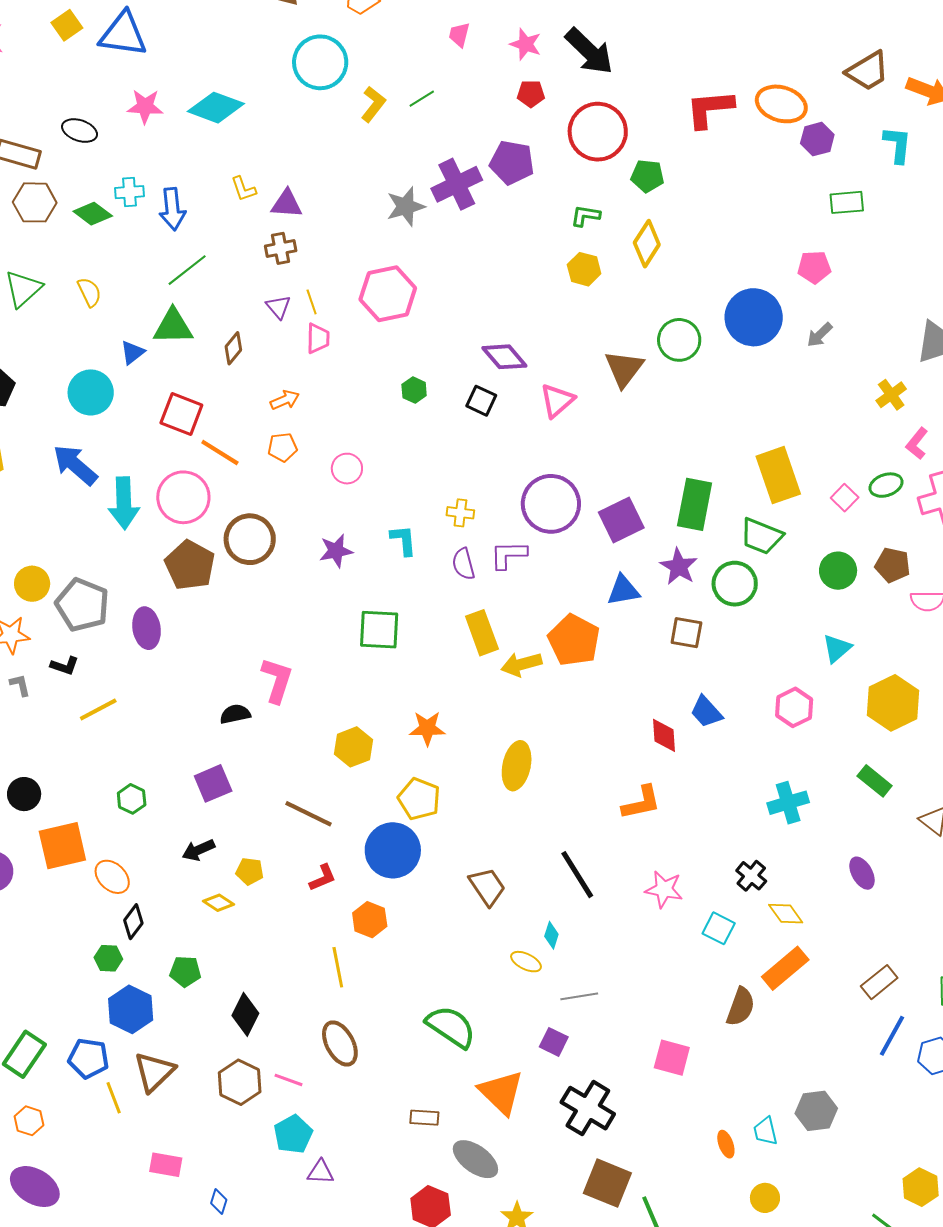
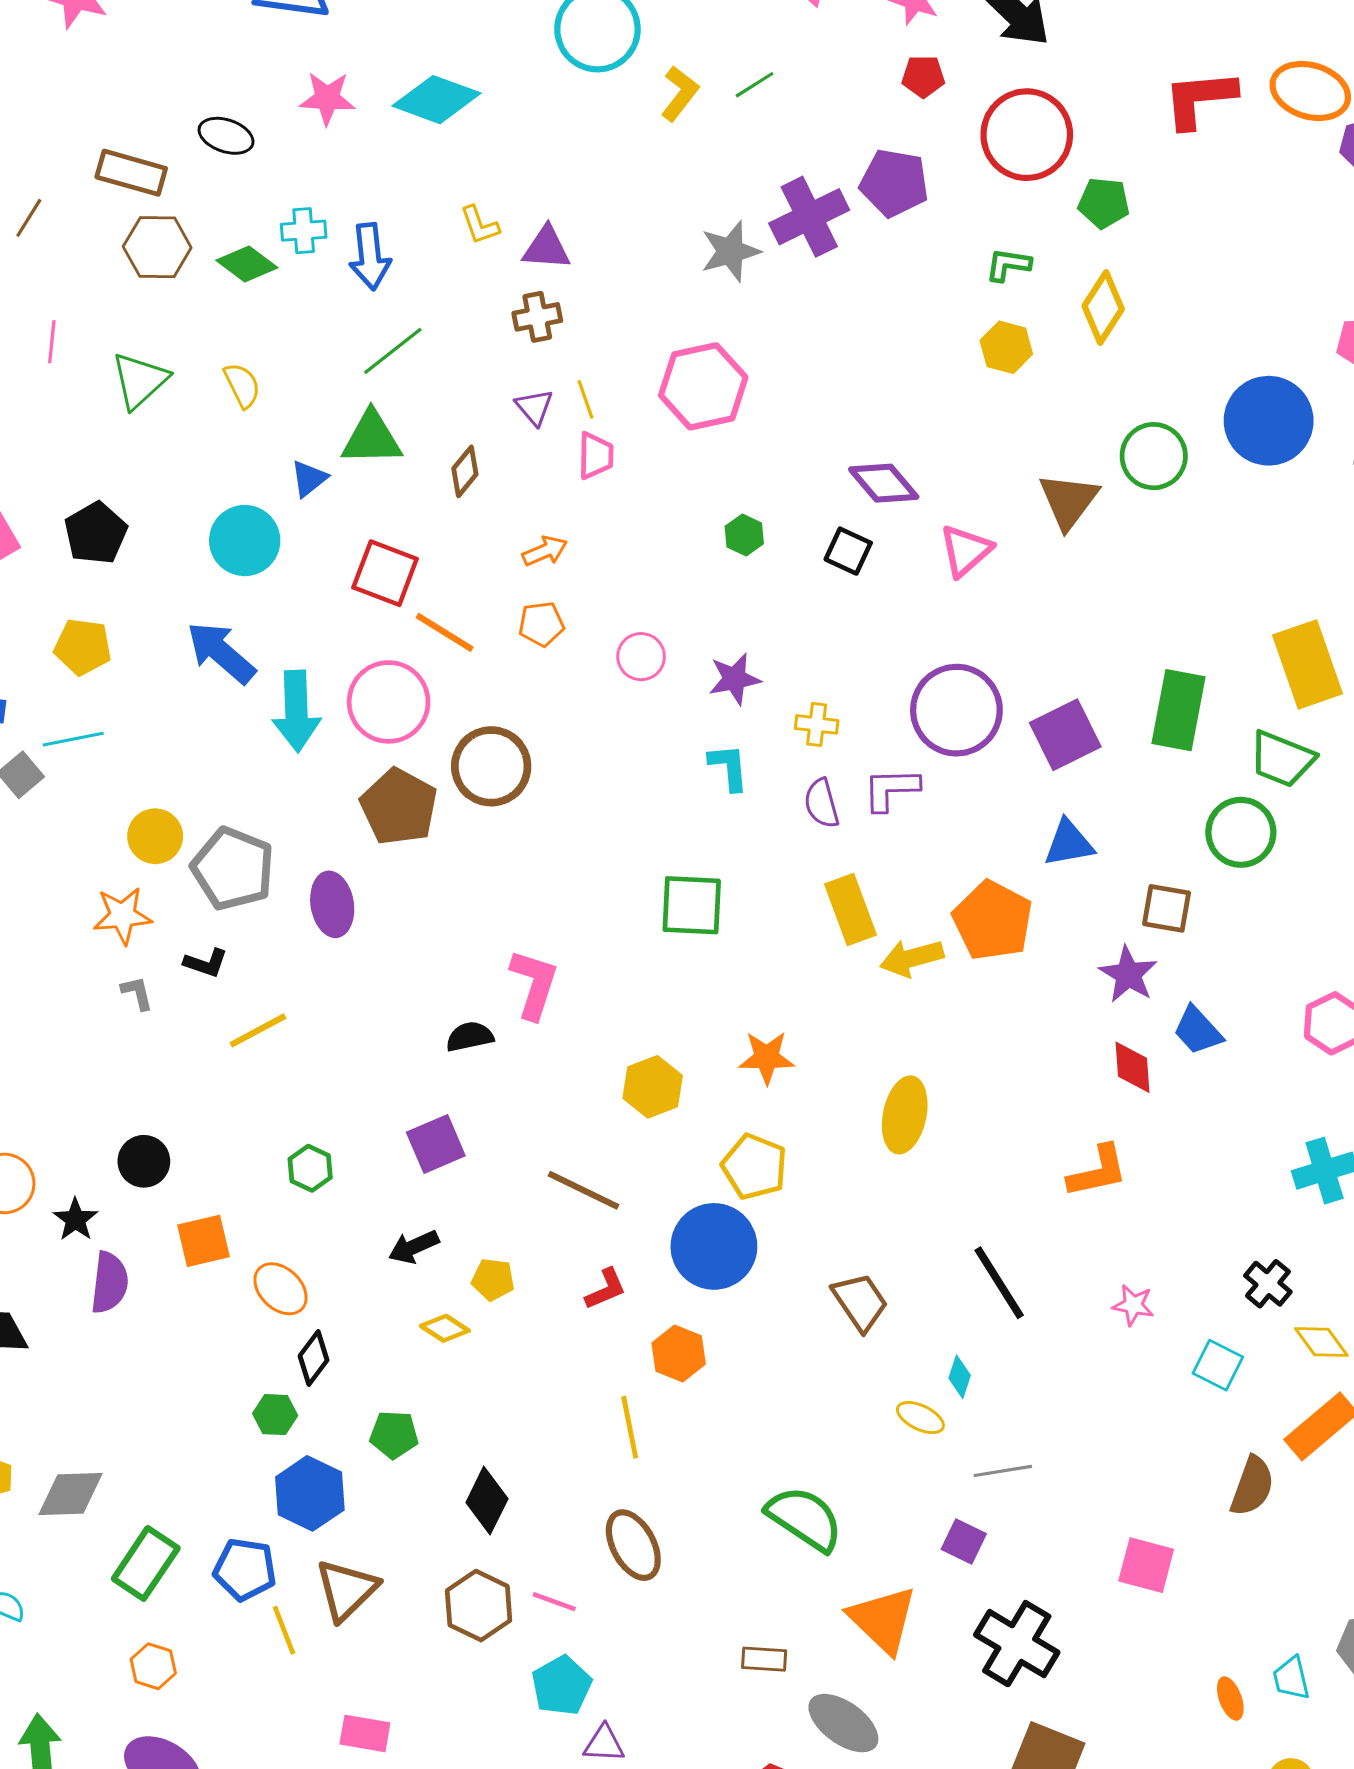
purple star: (336, 551) -> (735, 679), moved
purple star: (679, 567) -> (1128, 974), moved
orange square: (62, 846) -> (203, 1241), size x0.7
pink star: (664, 889) -> (1133, 1305), size x0.7

